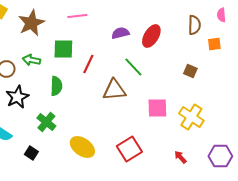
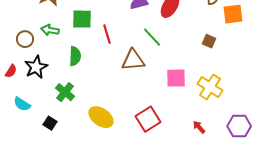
orange square: (214, 44) -> (233, 14), size x1.5
red line: (88, 64) -> (107, 34), turned -42

